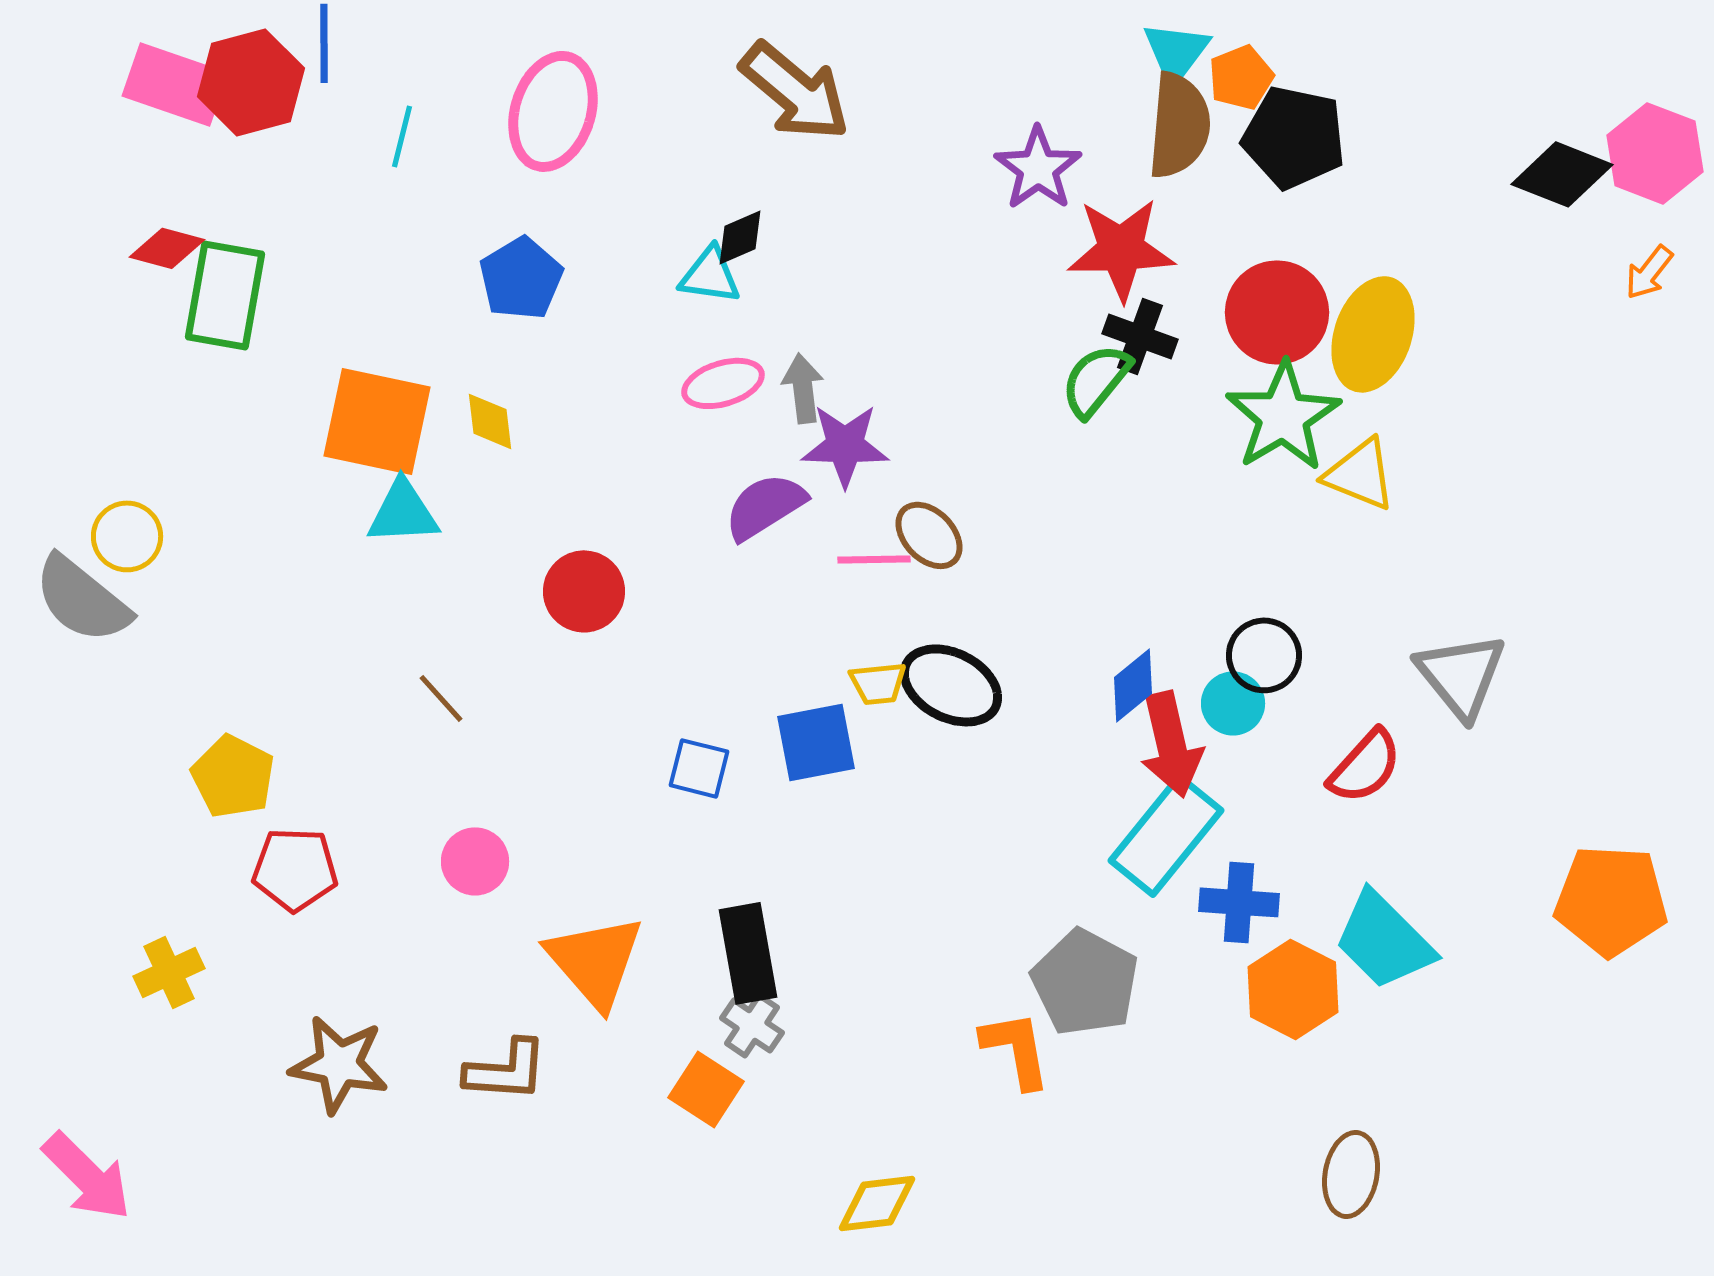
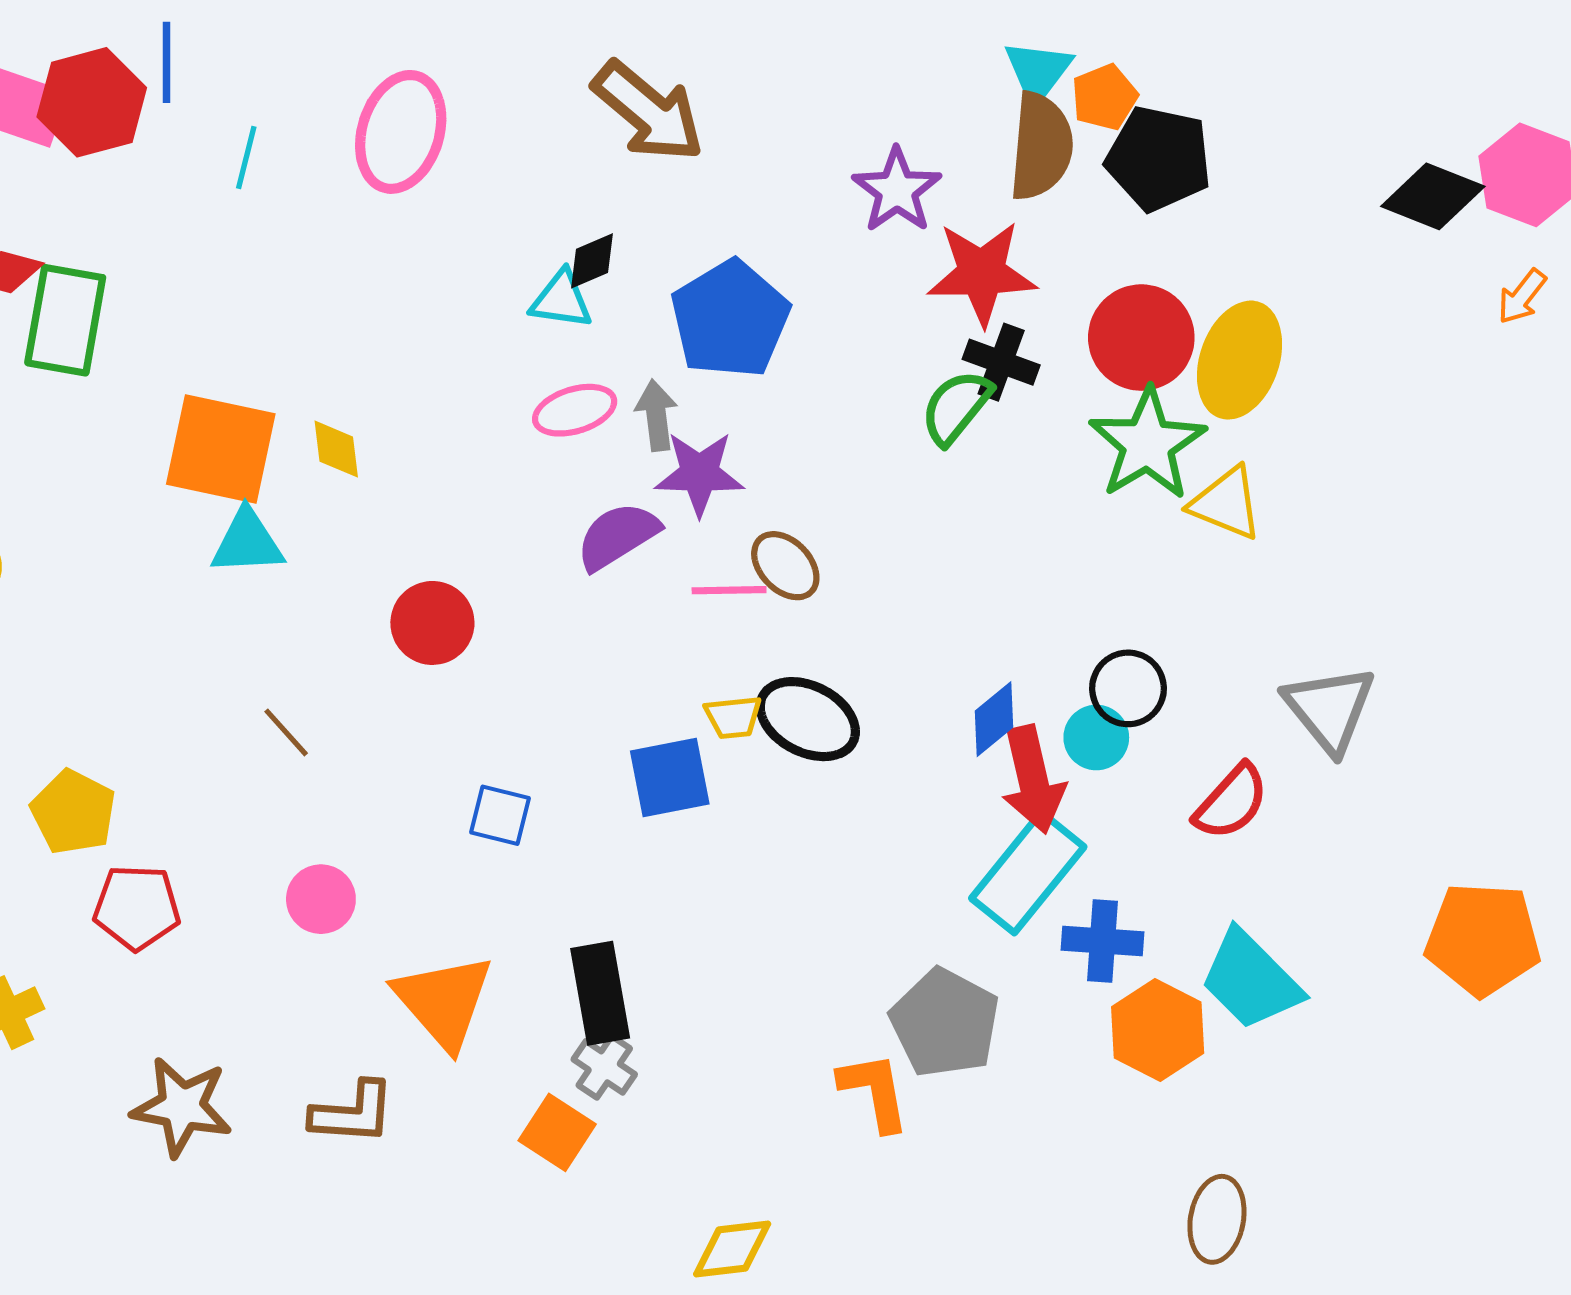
blue pentagon: (521, 278) -> (730, 319), moved, size x1.4
blue square: (699, 768) -> (500, 815), moved

